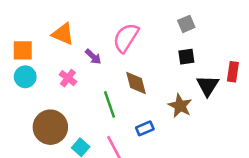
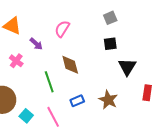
pink semicircle: (126, 38) -> (62, 29), size x0.7
red rectangle: (233, 72) -> (147, 93), moved
brown star: (180, 106) -> (108, 100), moved

